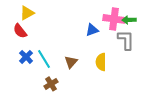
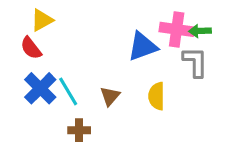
blue triangle: (92, 30) -> (143, 46), size x1.5
blue cross: (26, 57) -> (40, 88), size x1.5
brown cross: (51, 84) -> (79, 130), turned 32

